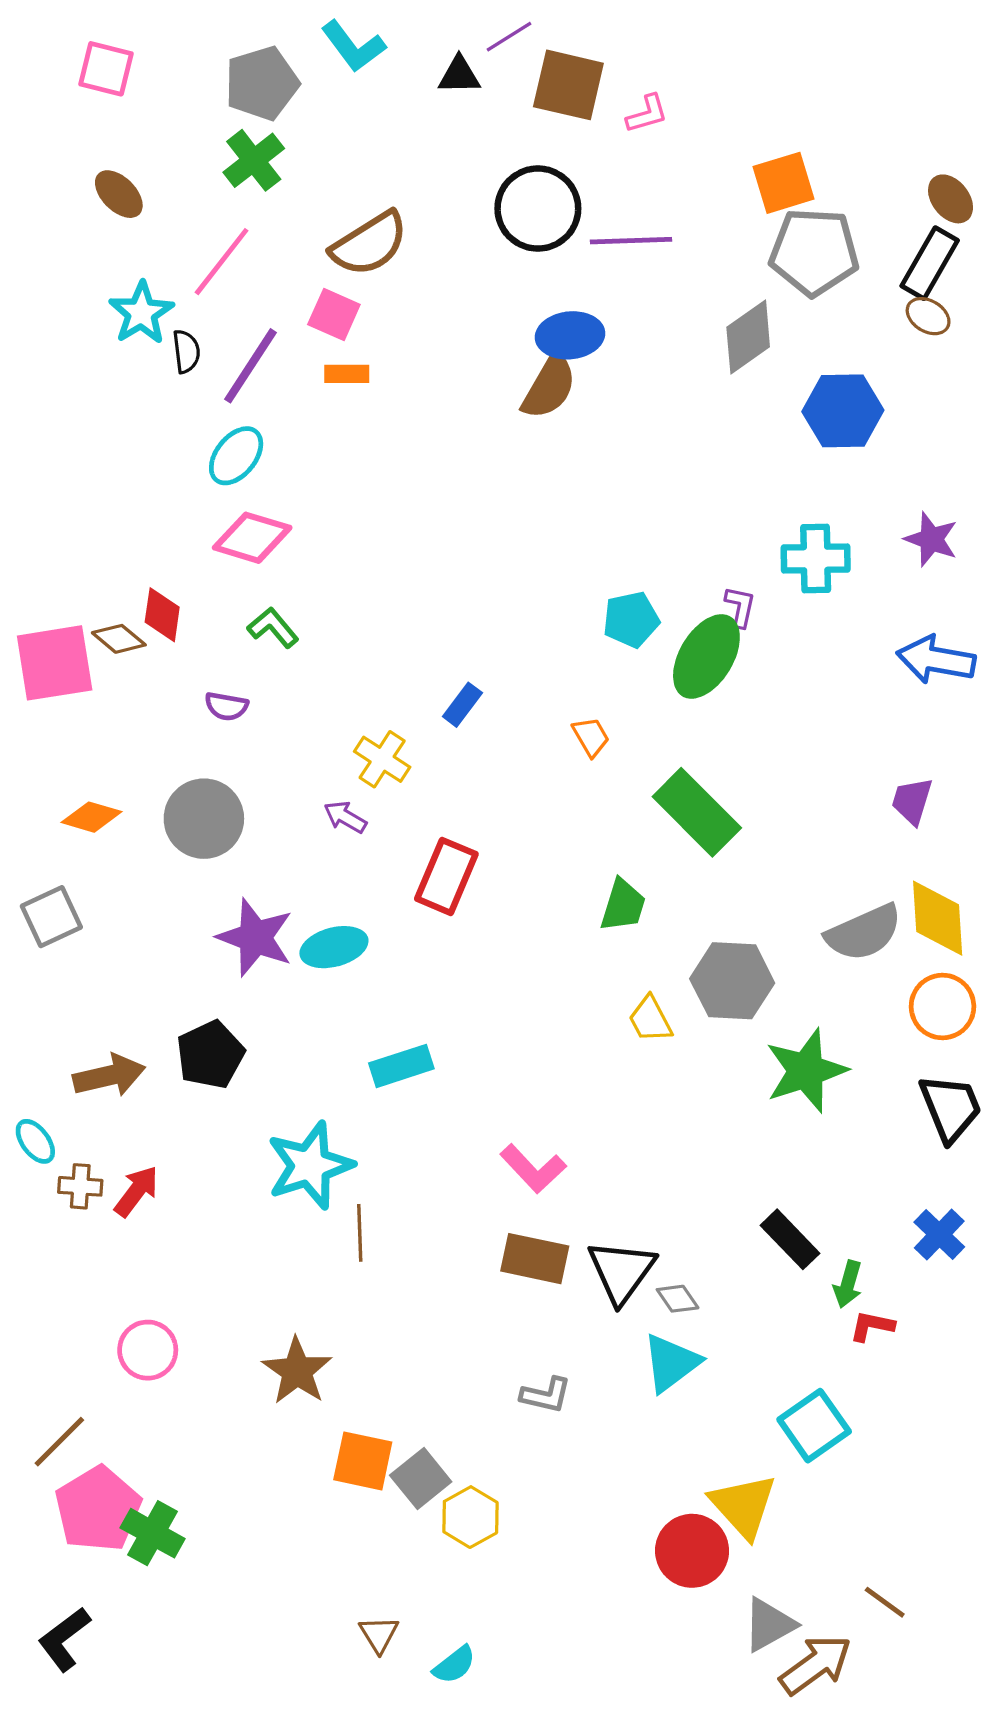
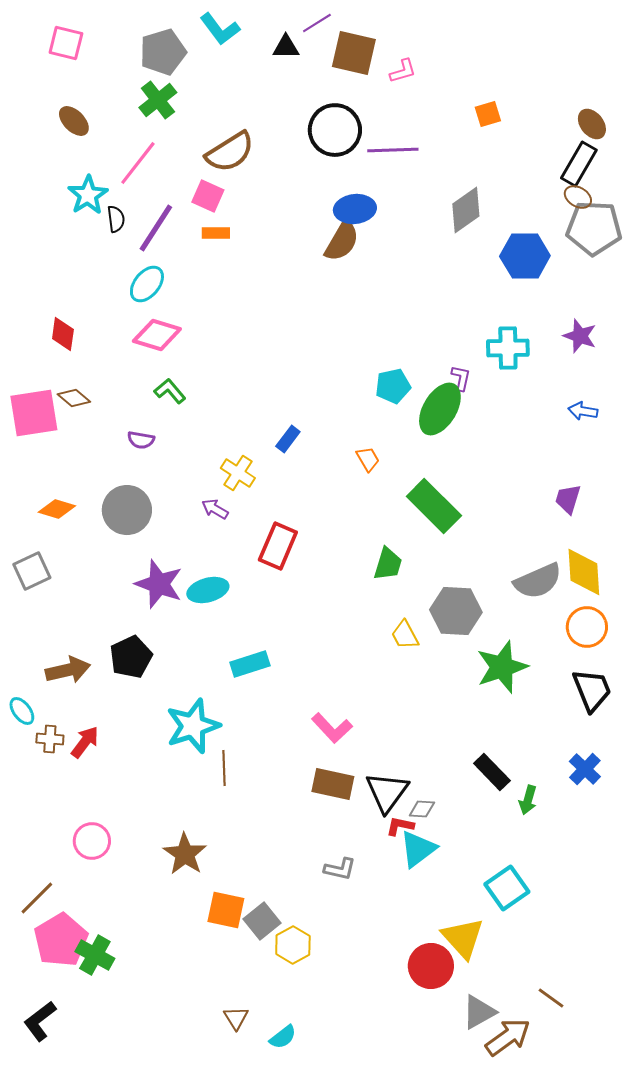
orange square: (784, 183) -> (488, 114), size x0.7
gray pentagon: (814, 252) -> (594, 228), moved
red diamond: (162, 615) -> (63, 334), moved
blue arrow: (936, 660) -> (583, 411), size x0.6
gray diamond: (678, 1299) -> (422, 809), turned -52
red L-shape: (872, 1326) -> (400, 826), moved

